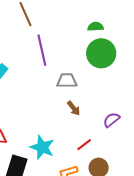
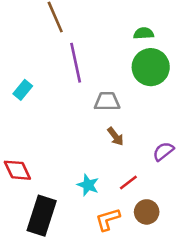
cyan star: (42, 147) -> (88, 185), moved, size x0.7

